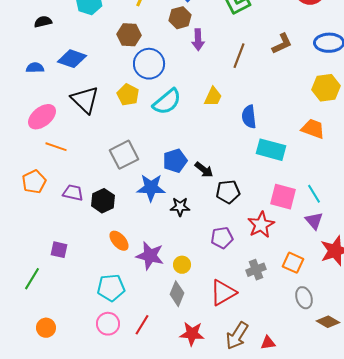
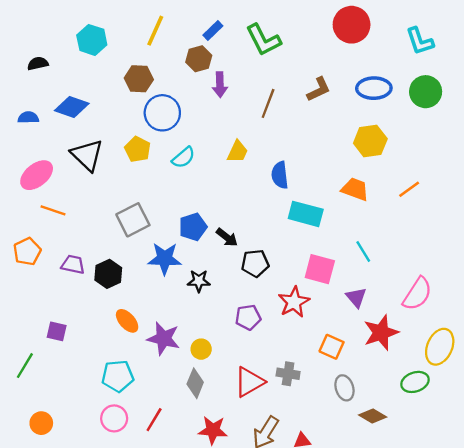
cyan semicircle: (167, 102) -> (183, 157), size x0.7
cyan line: (314, 194) -> (363, 252), moved
gray cross: (256, 270) -> (288, 374), moved, turned 30

